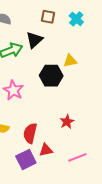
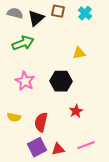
black triangle: (34, 40) -> (36, 18), moved
black hexagon: (51, 76) -> (61, 81), moved
red triangle: (46, 150) -> (58, 149), moved

